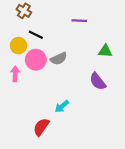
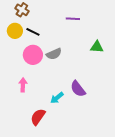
yellow circle: (18, 46) -> (15, 31), moved
pink arrow: (15, 74) -> (23, 85), moved
purple semicircle: (98, 81) -> (78, 89), moved

